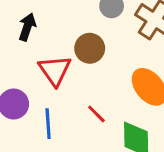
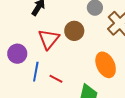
red line: (96, 114) -> (56, 79), moved, turned -32

